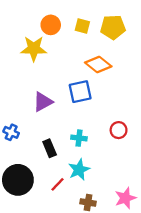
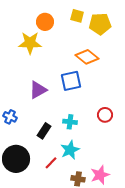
yellow square: (82, 26) -> (77, 16), moved
black rectangle: (50, 148) -> (44, 131), turned 56
pink star: (125, 198) -> (100, 175), moved

